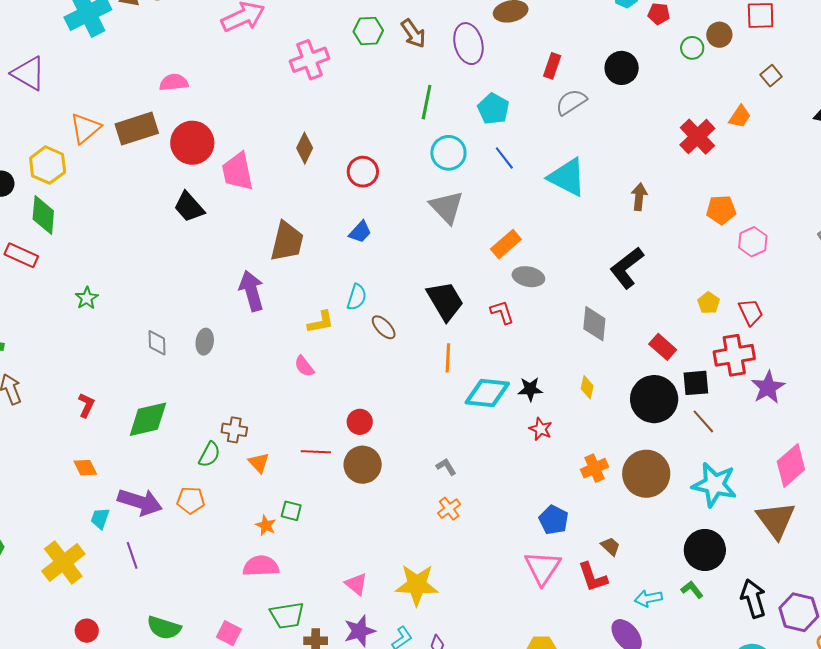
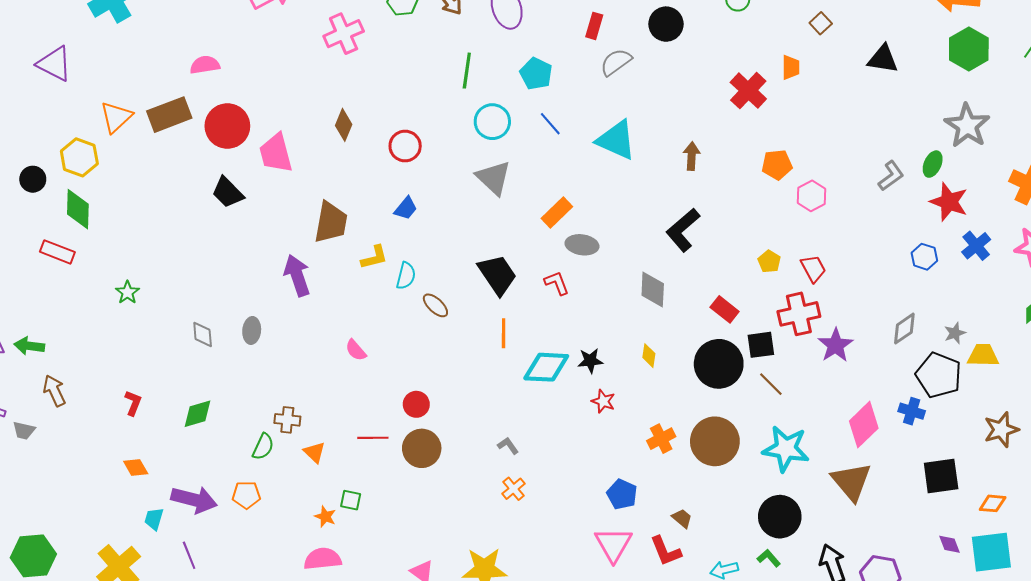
orange trapezoid: (740, 116) -> (791, 67), turned -30
yellow L-shape: (321, 322) -> (374, 257), moved
green diamond: (148, 419) -> (198, 414), size x0.7

